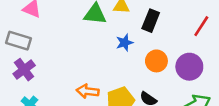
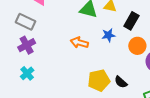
orange circle: (156, 61) -> (137, 46), moved
orange arrow: (88, 91) -> (79, 43), moved

